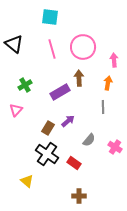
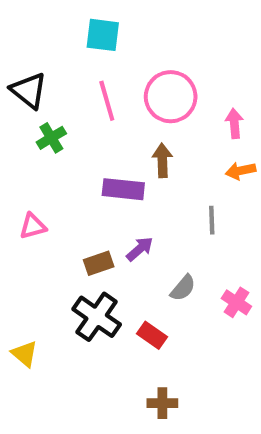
orange arrow: (108, 83) -> (241, 171), moved, turned -112
green cross: (25, 85) -> (51, 138), moved
purple rectangle: (60, 92) -> (123, 189), turned 36
pink triangle: (16, 110) -> (33, 226), turned 32
brown rectangle: (48, 128) -> (99, 263), turned 40
yellow triangle: (27, 181) -> (25, 354), moved

